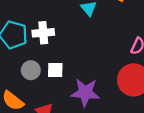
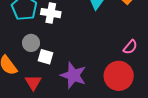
white square: (55, 70) -> (45, 57), moved

